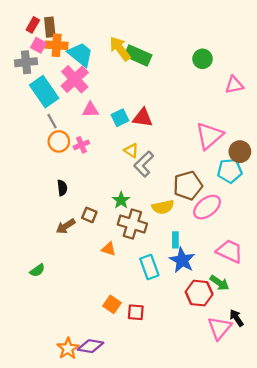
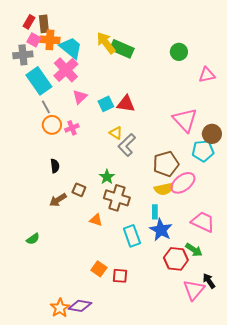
pink triangle: (91, 110) -> (80, 97), turned -42
pink triangle: (209, 136) -> (185, 120), turned -32
yellow semicircle: (163, 207) -> (164, 189), moved

